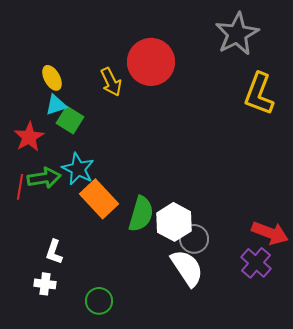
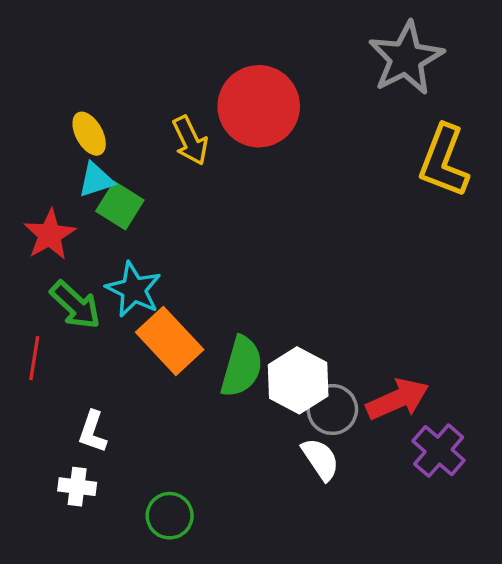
green arrow: (44, 178) -> (75, 305), turned 52
red line: (20, 187) -> (34, 358), moved
red arrow: (270, 233) -> (397, 399), moved, turned -45
white semicircle: (187, 268) -> (320, 459), size x0.7

